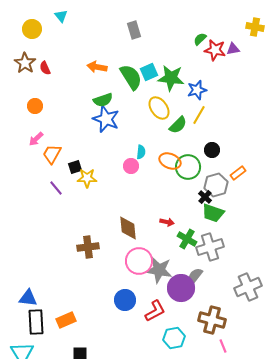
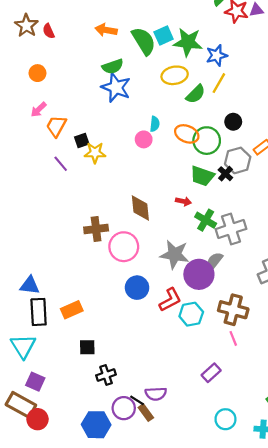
yellow ellipse: (159, 108) -> (175, 75), turned -65
green trapezoid: (213, 213) -> (202, 176), moved
pink circle: (139, 261) -> (124, 247), moved
cyan hexagon: (174, 338) -> (191, 314), moved
pink line: (223, 346) -> (233, 338), moved

